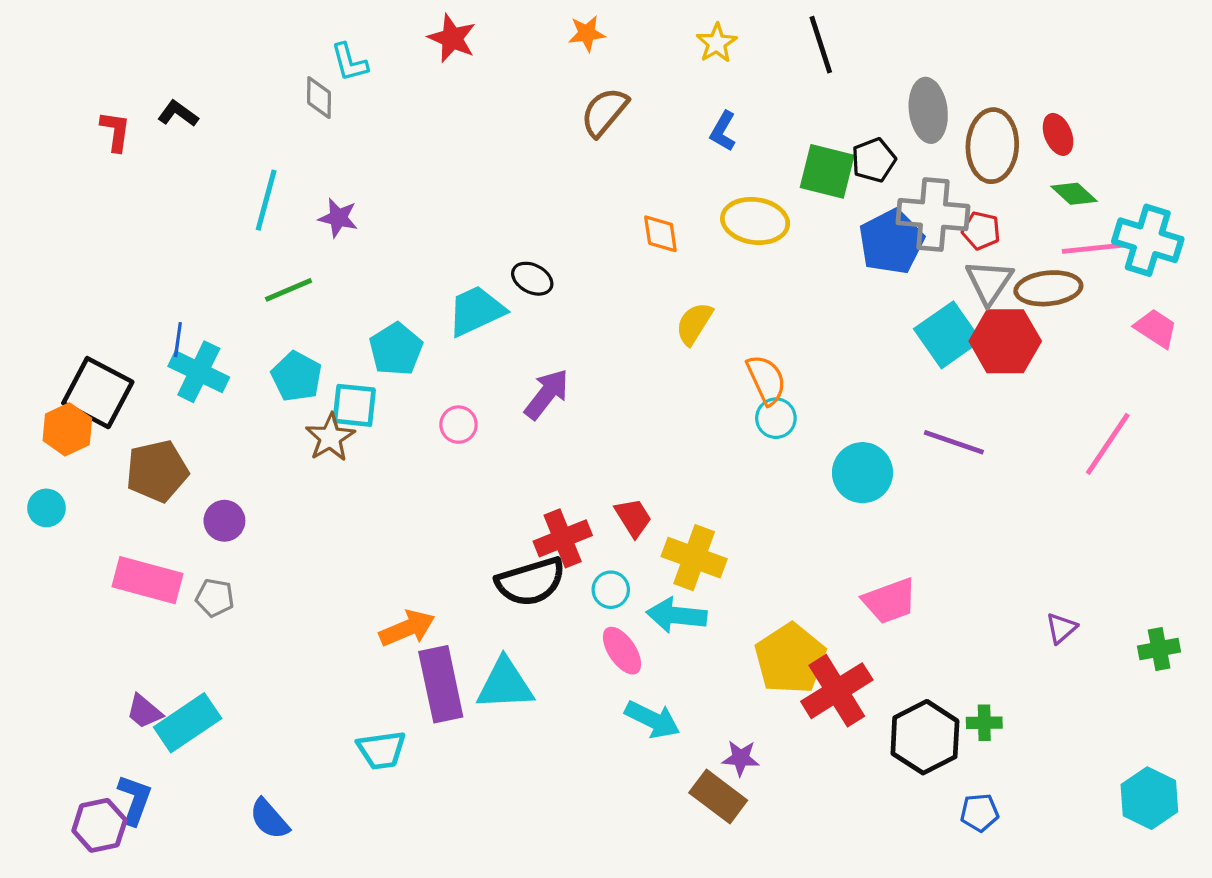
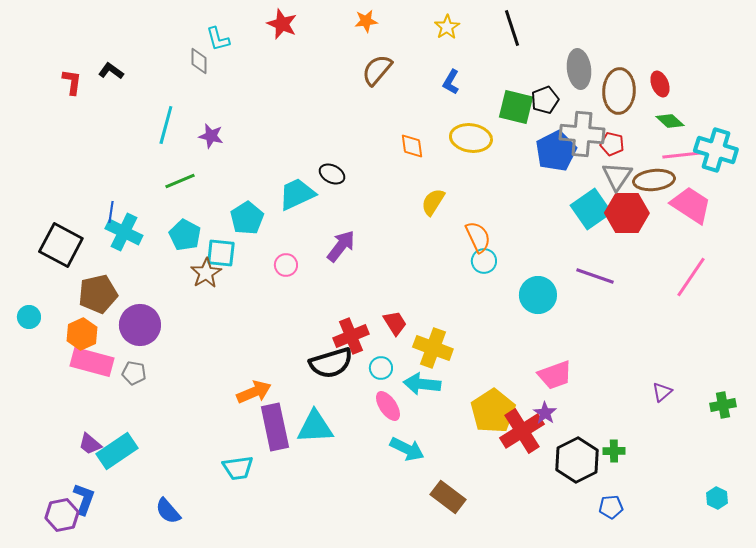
pink trapezoid: (1156, 328) -> (691, 205), moved, size x1.5
orange hexagon: (67, 429) -> (82, 334), moved
purple circle: (224, 521) -> (140, 325), size x1.6
purple star: (741, 758) -> (545, 413), moved, turned 30
cyan hexagon: (1149, 798) -> (717, 498), size x0.6

